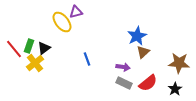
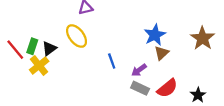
yellow ellipse: (62, 22) -> (77, 36), moved
blue line: (87, 59) -> (112, 61), moved
brown star: (179, 63) -> (203, 38), moved, turned 30
purple arrow: (123, 67) -> (139, 70), turned 136

